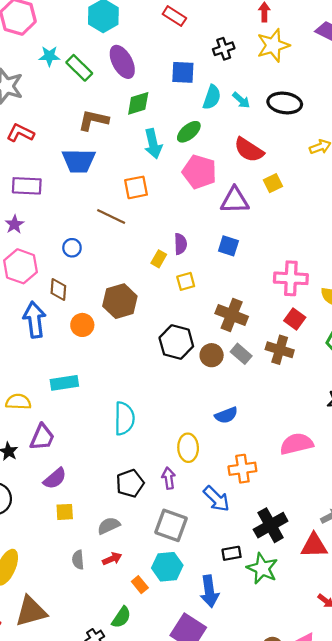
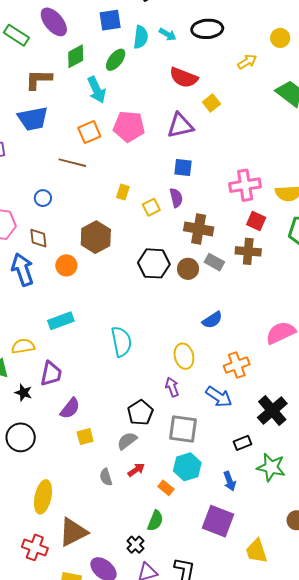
green ellipse: (189, 132) -> (116, 60), moved
pink pentagon: (199, 172) -> (129, 127), moved
purple semicircle: (180, 244) -> (176, 198), moved
black pentagon: (130, 483) -> (140, 413), moved
green star: (262, 568) -> (271, 467), moved
blue arrow: (209, 591) -> (230, 481), size x0.7

